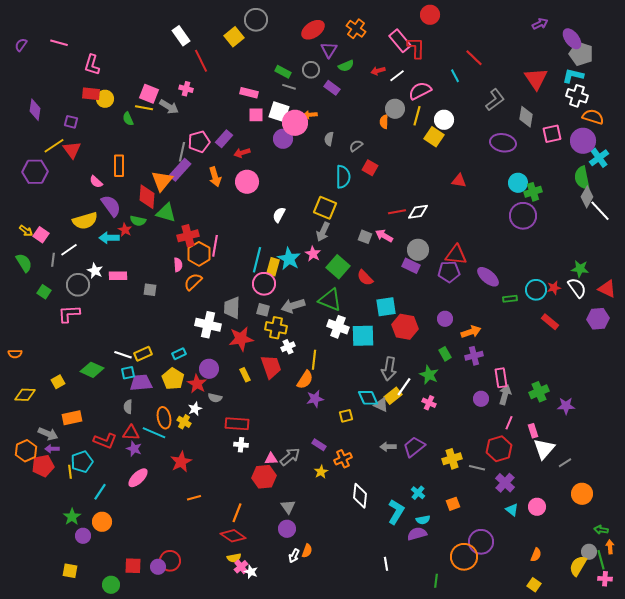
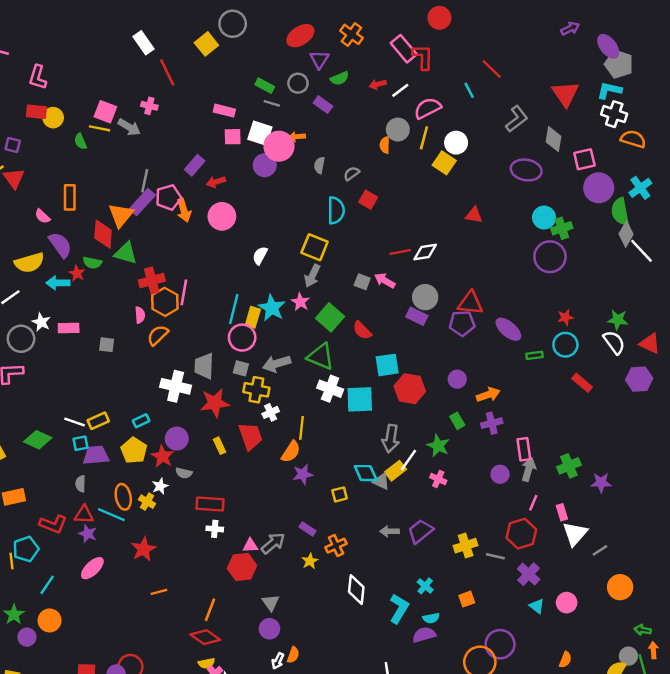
purple circle: (583, 141) -> (599, 188), moved
pink pentagon: (199, 142) -> (168, 197), moved
red star: (554, 288) -> (565, 317), moved

